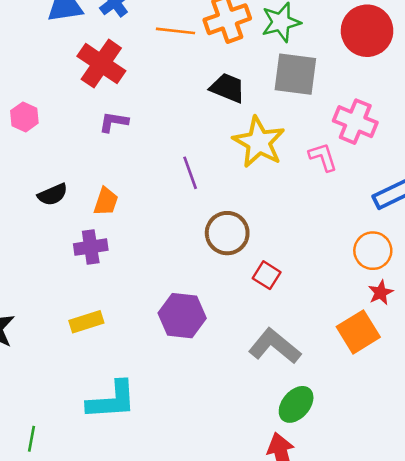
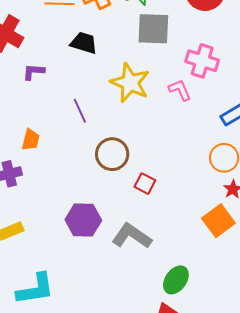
black trapezoid: (228, 88) -> (84, 43), moved
purple L-shape: (114, 122) -> (34, 72), moved
orange trapezoid: (106, 201) -> (31, 140), moved
gray L-shape: (275, 346) -> (132, 236), moved

